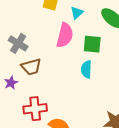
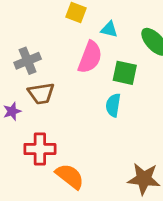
cyan triangle: (77, 13) -> (109, 29), turned 48
gray cross: (18, 43) -> (28, 61), turned 30

